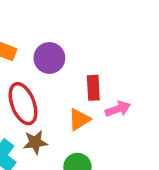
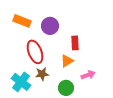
pink arrow: (118, 109) -> (88, 75), moved

